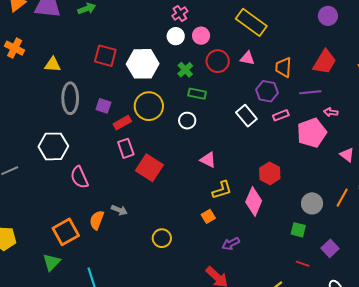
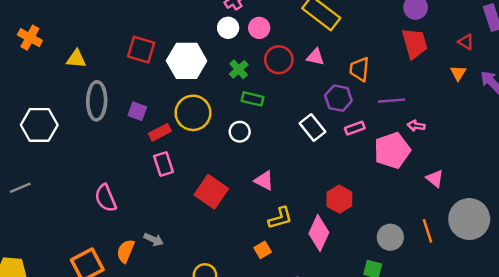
red trapezoid: (325, 62) -> (415, 43), moved, turned -48
white hexagon: (53, 146) -> (39, 125), moved
red square: (149, 168) -> (211, 192), moved
orange line: (342, 198) -> (427, 231), turned -48

